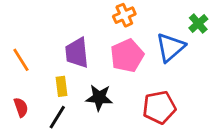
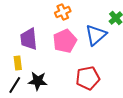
black star: (99, 98) -> (38, 81), moved

